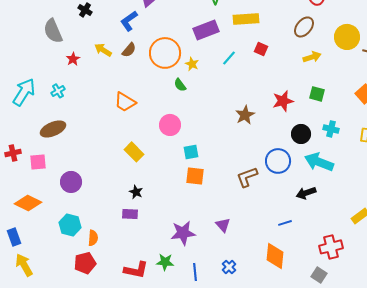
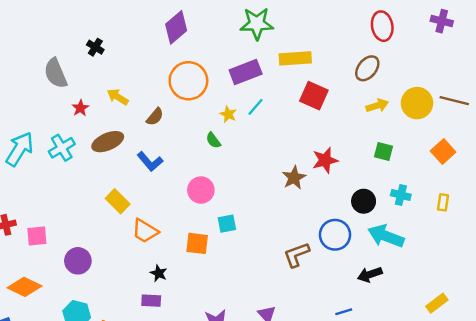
blue L-shape: (129, 21) -> (150, 161), moved, turned -95
yellow circle: (347, 37) -> (417, 103), moved
red square: (261, 49) -> (314, 96), size x1.6
brown semicircle: (129, 50) -> (155, 117), moved
orange circle: (165, 53) -> (188, 81), moved
cyan line: (229, 58) -> (256, 107), moved
cyan cross: (58, 91) -> (62, 148), size x1.5
red star: (283, 101) -> (325, 160), moved
orange trapezoid: (125, 102) -> (145, 231), moved
brown ellipse: (53, 129) -> (108, 142), moved
yellow rectangle: (134, 152) -> (118, 201), moved
orange square: (195, 176) -> (197, 243), moved

